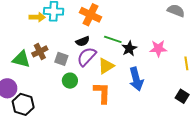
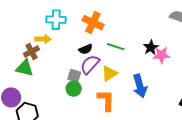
yellow arrow: (37, 17) -> (43, 39), moved
black star: (129, 49) -> (151, 47), moved
brown cross: (40, 51) -> (31, 51), moved
gray square: (61, 59) -> (74, 76), moved

